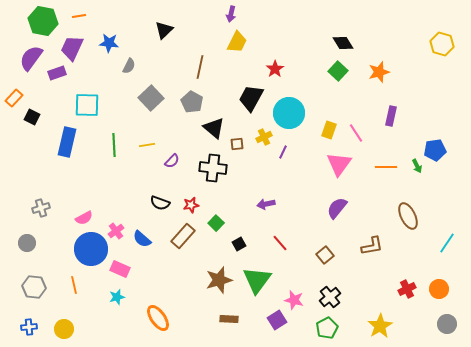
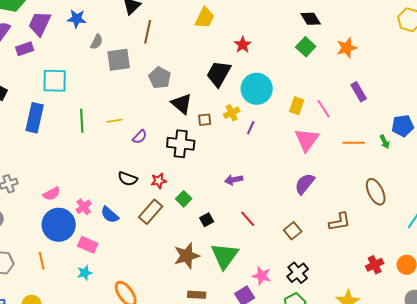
brown line: (200, 67) -> (148, 32), moved
gray square: (151, 98) -> (119, 60), moved, turned 35
purple rectangle: (391, 116) -> (359, 92), turned -42

